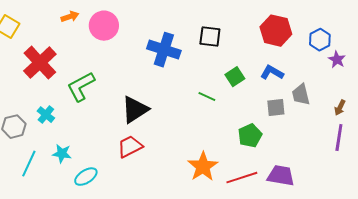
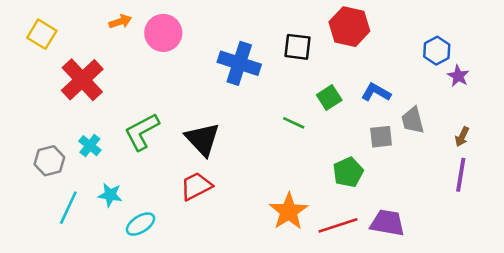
red hexagon: (276, 31) -> (349, 27), moved
green L-shape: (81, 87) -> (142, 132), moved
black triangle: (135, 110) -> (203, 139), turned -40

